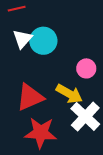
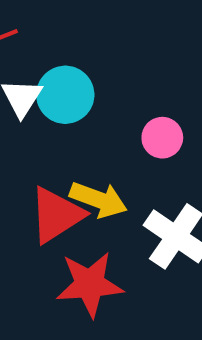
yellow arrow: (69, 94) -> (98, 200), moved

